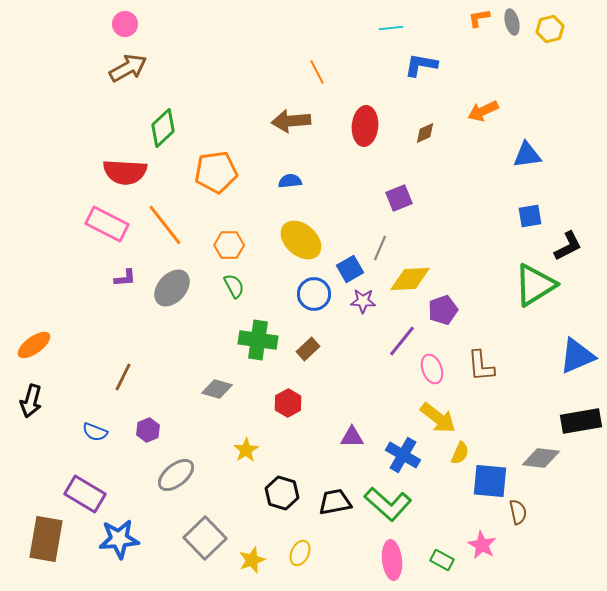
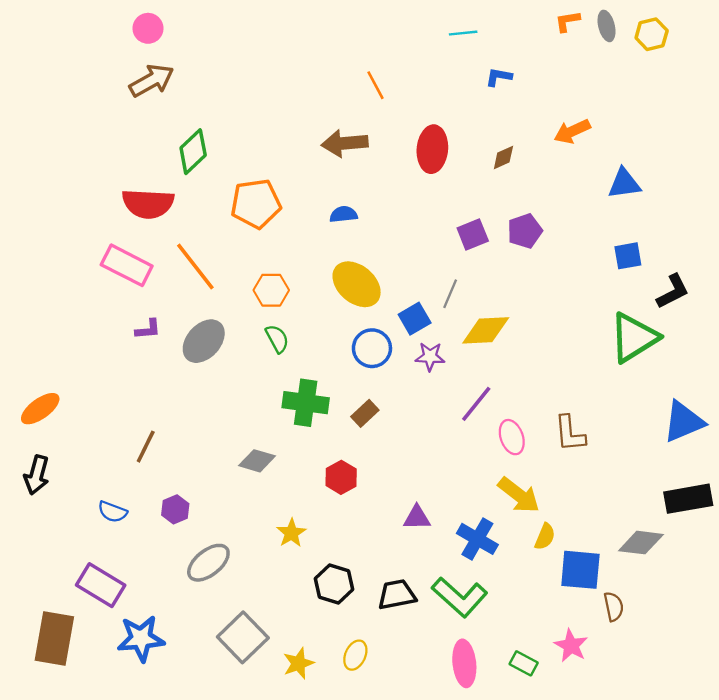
blue L-shape: (421, 65) -> (499, 77), size x0.7
purple pentagon: (443, 310) -> (525, 231), moved

